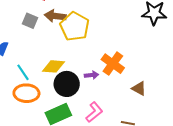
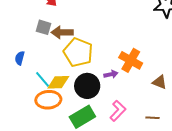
brown arrow: (55, 16) -> (62, 32), moved
yellow pentagon: (75, 26) -> (78, 52), moved
yellow diamond: (53, 66) -> (58, 82), moved

